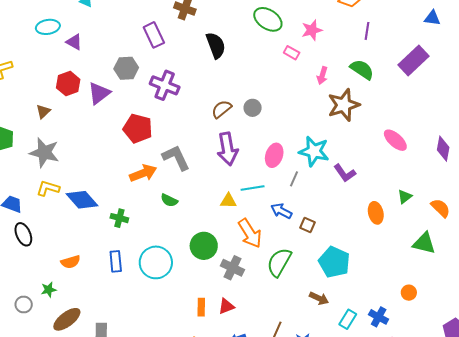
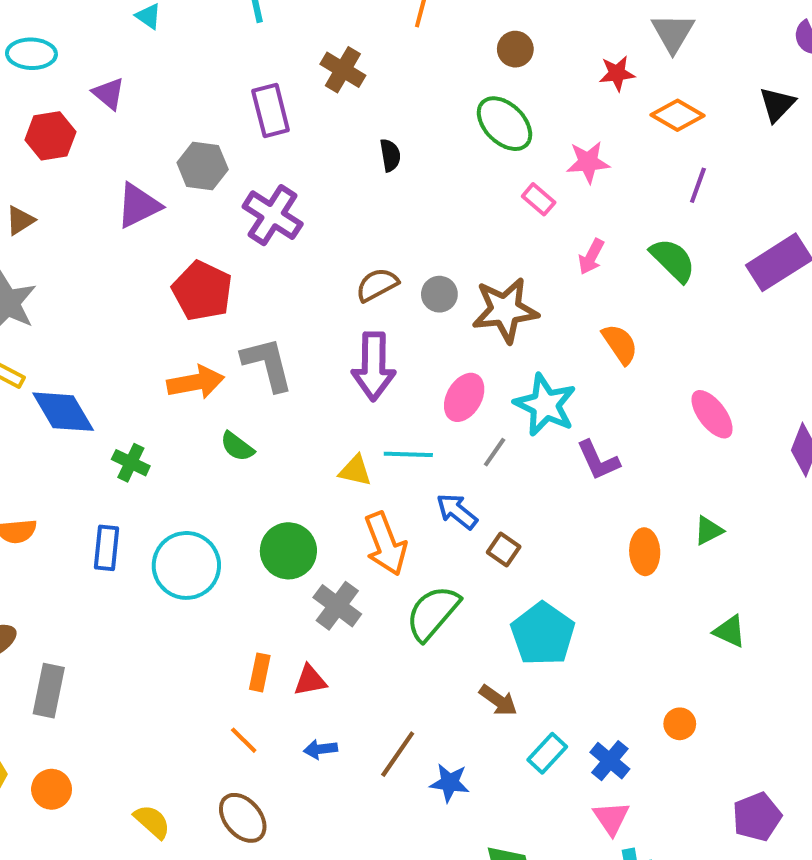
cyan ellipse: (48, 27) -> (31, 54), moved
black semicircle: (216, 45) -> (390, 155), size x0.6
red hexagon: (68, 84) -> (50, 136), moved
brown star: (344, 105) -> (505, 310), moved
orange semicircle: (441, 208) -> (620, 344), moved
green triangle: (424, 243) -> (730, 631), size x0.7

